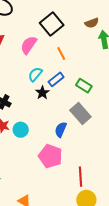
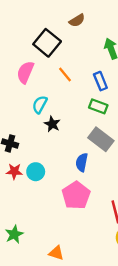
brown semicircle: (92, 23) -> (77, 20), moved
blue rectangle: (56, 79) -> (100, 81), moved, turned -63
pink pentagon: (50, 156) -> (76, 195), turned 30

